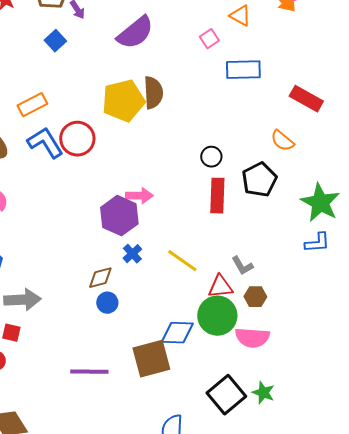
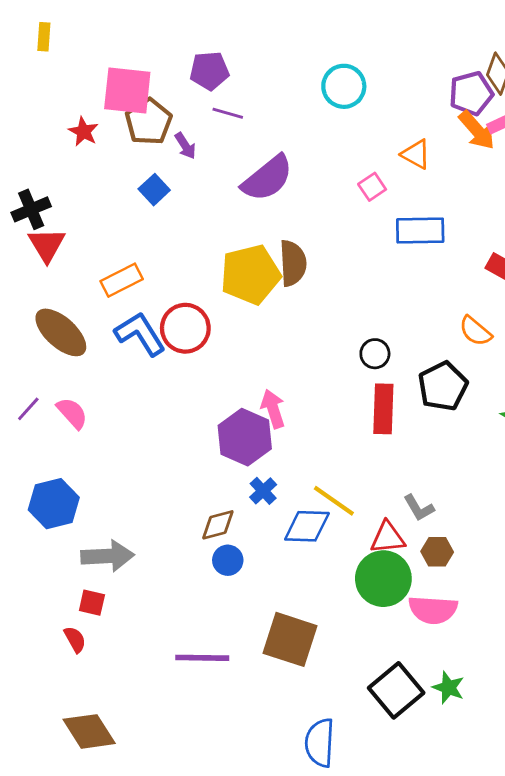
pink arrow: (139, 196) -> (273, 409), turned -108
blue diamond: (177, 333) -> (307, 526), moved
brown square: (151, 359) -> (290, 639), turned 33

